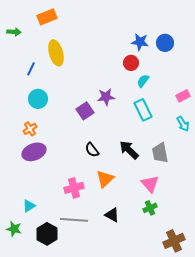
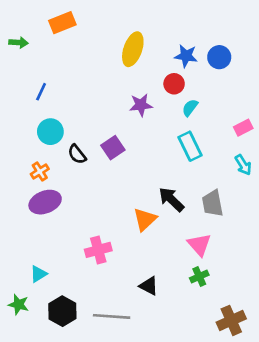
yellow ellipse: (56, 53) -> (133, 49), moved, turned 35
purple star: (106, 97) -> (141, 105), moved
black semicircle: (92, 150) -> (77, 154), moved
orange triangle: (105, 179) -> (145, 219), moved
gray line: (74, 220) -> (112, 316), moved

